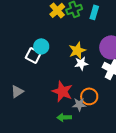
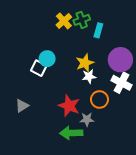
cyan rectangle: (94, 12) -> (98, 30), moved
orange circle: (89, 96) -> (99, 99), moved
green arrow: (64, 117) -> (71, 133), size x1.5

